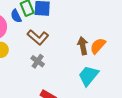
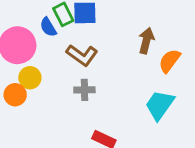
brown arrow: (83, 46) -> (146, 41), moved, turned 30
gray cross: (38, 61) -> (84, 90), turned -32

